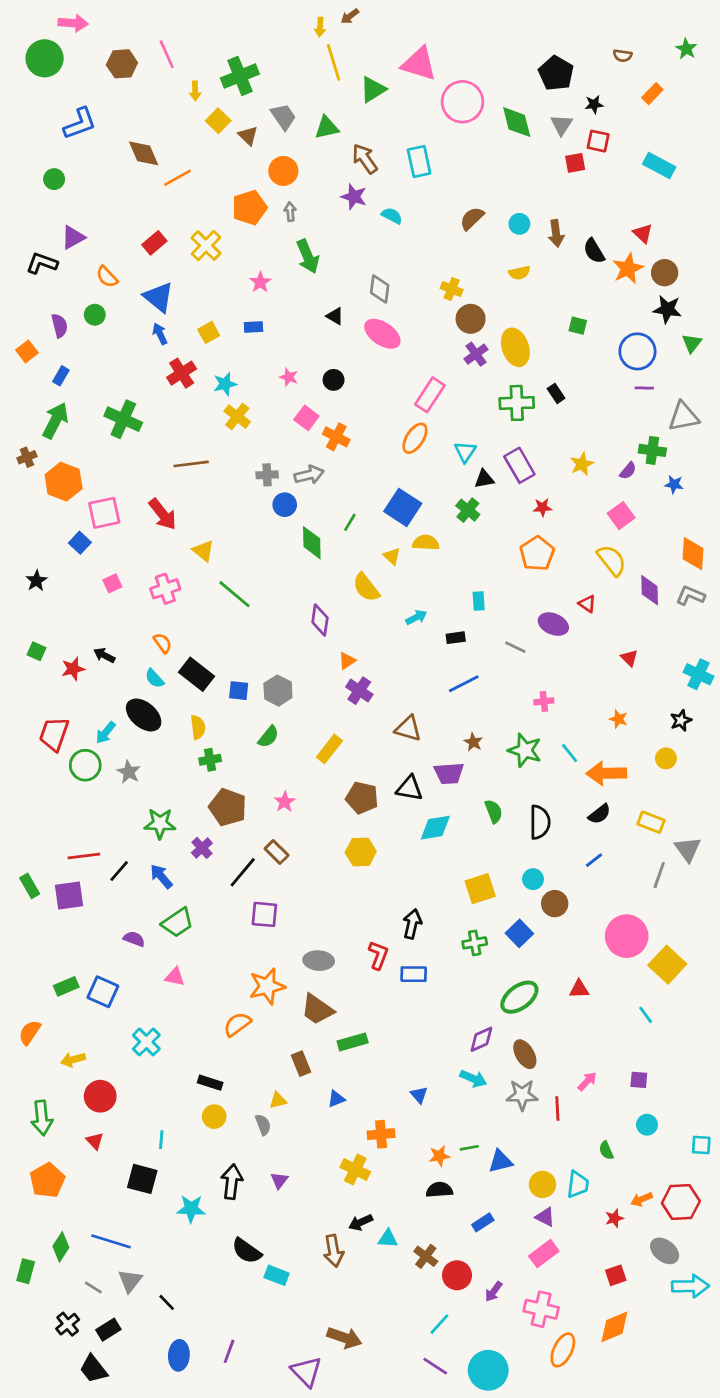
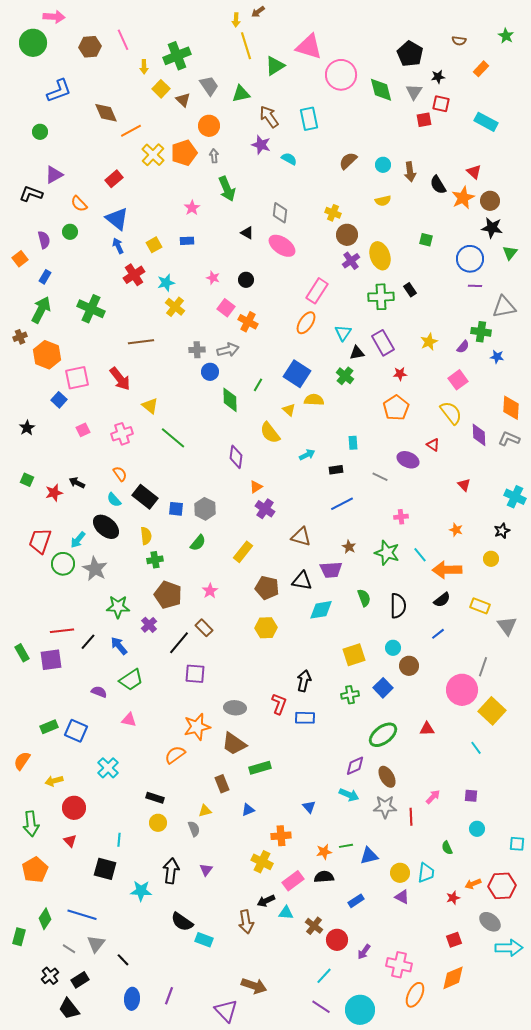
yellow cross: (206, 246) -> (153, 155), moved
gray star: (129, 772) -> (95, 569), size x1.4
gray line: (659, 875) -> (483, 667), moved
pink rectangle: (544, 1254) -> (293, 881), moved

